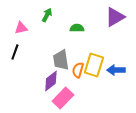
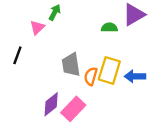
pink triangle: (21, 28) -> (37, 27), moved, turned -32
green semicircle: (77, 28) -> (109, 27), moved
purple diamond: (51, 81) -> (51, 104), moved

